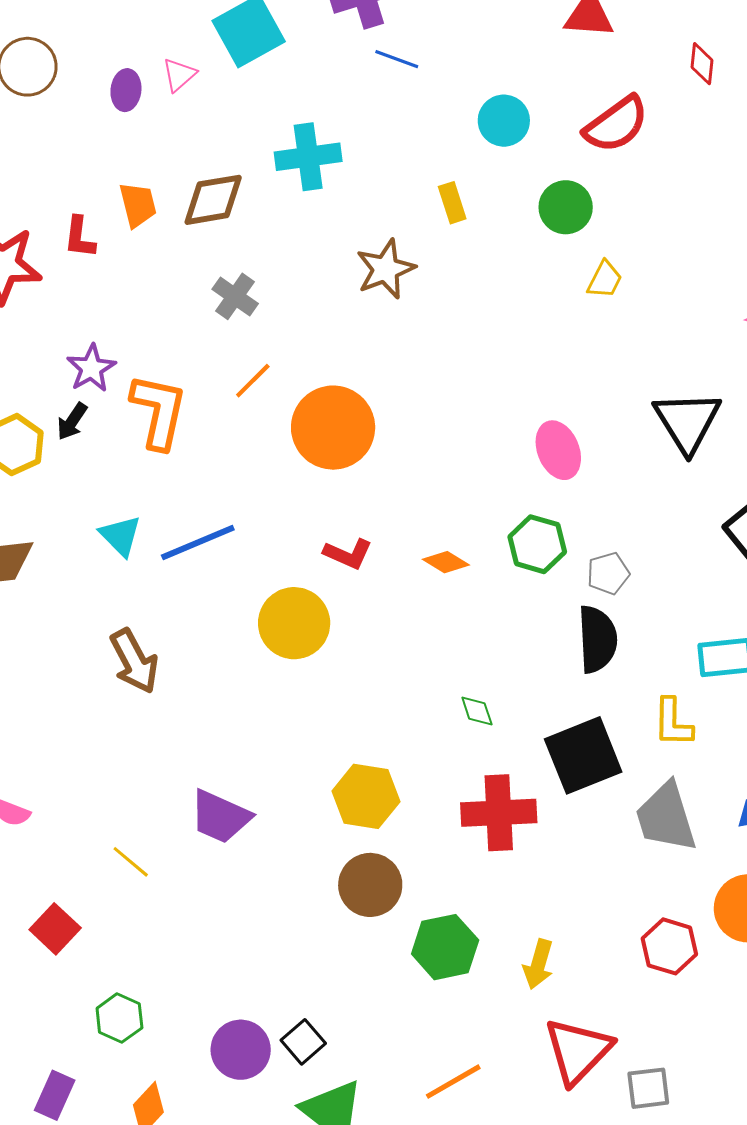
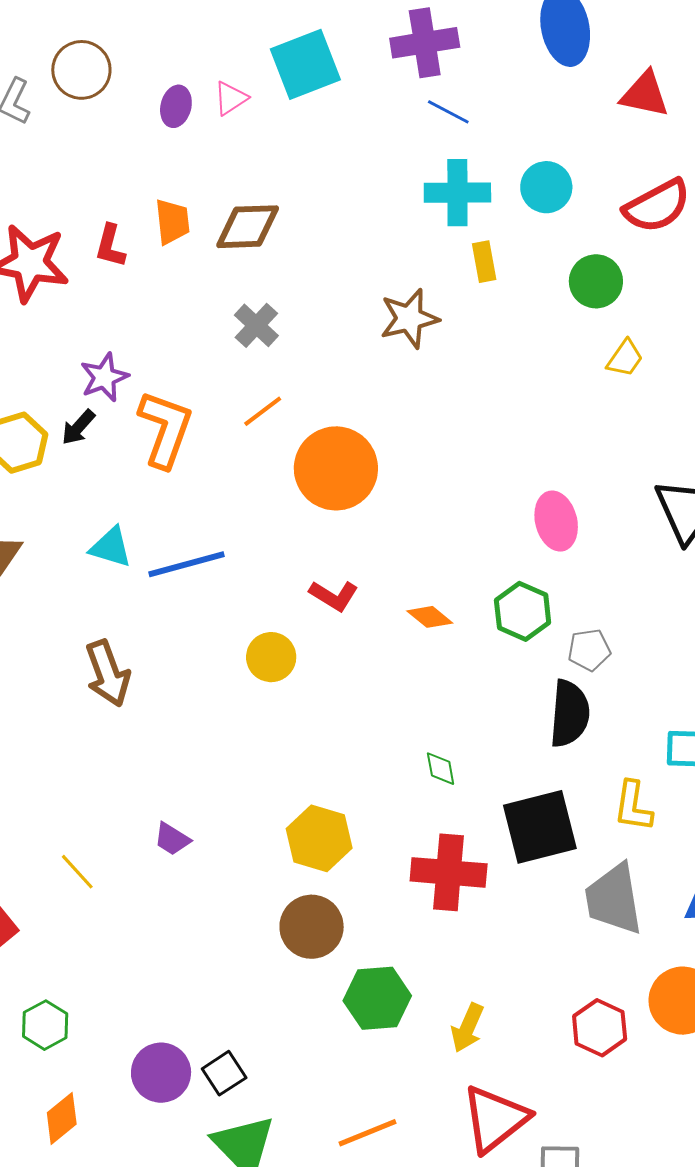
cyan cross: (308, 157) -> (457, 193), moved
cyan triangle: (120, 536) -> (111, 547), turned -36
yellow circle: (294, 623) -> (271, 657), size x0.7
purple trapezoid: (220, 817) -> (172, 839), size x0.6

